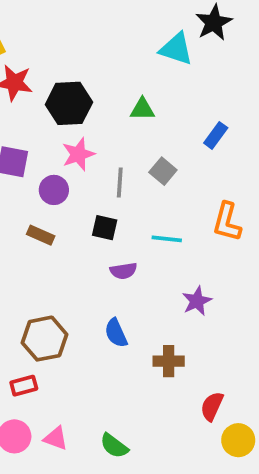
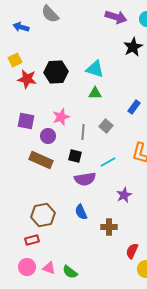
cyan triangle: (176, 49) -> (95, 69), moved
black hexagon: (69, 103) -> (56, 72), moved
brown rectangle: (41, 235) -> (41, 160), size x1.6
cyan line: (167, 239) -> (108, 162), turned -35
purple semicircle: (123, 271) -> (85, 179), size x1.5
green semicircle: (114, 446) -> (70, 272), moved

